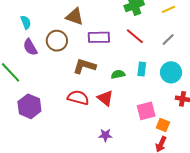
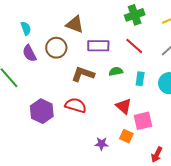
green semicircle: (118, 74) -> (116, 71), moved
red triangle: (105, 98) -> (124, 106), moved
purple hexagon: (29, 106) -> (42, 111), moved
orange square: (163, 125) -> (126, 136), moved

